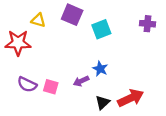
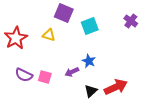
yellow triangle: (38, 20) -> (49, 35), moved
purple cross: (148, 24) -> (131, 21), turned 32
red star: (18, 43) -> (16, 38), turned -30

